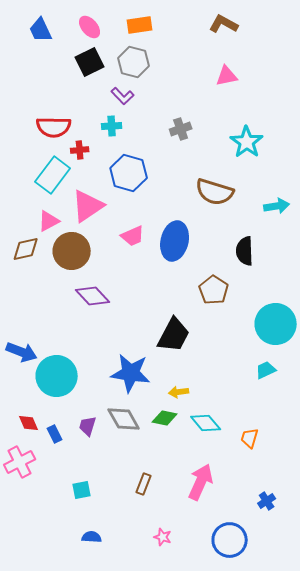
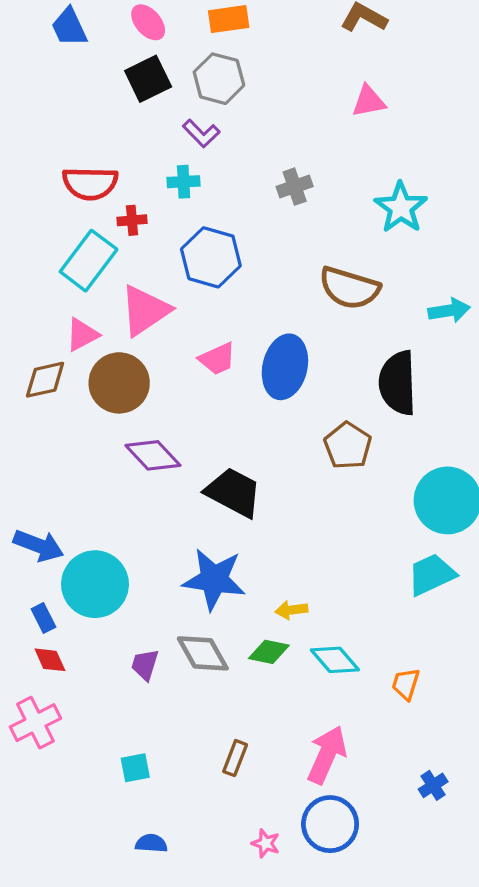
black semicircle: (245, 251) -> (398, 383), size x1.4
black trapezoid: (174, 335) -> (233, 492), moved, turned -90
cyan trapezoid: (266, 370) -> (431, 575), size x1.5
blue rectangle: (55, 434) -> (43, 618), moved
blue circle: (230, 540) -> (330, 824), moved

